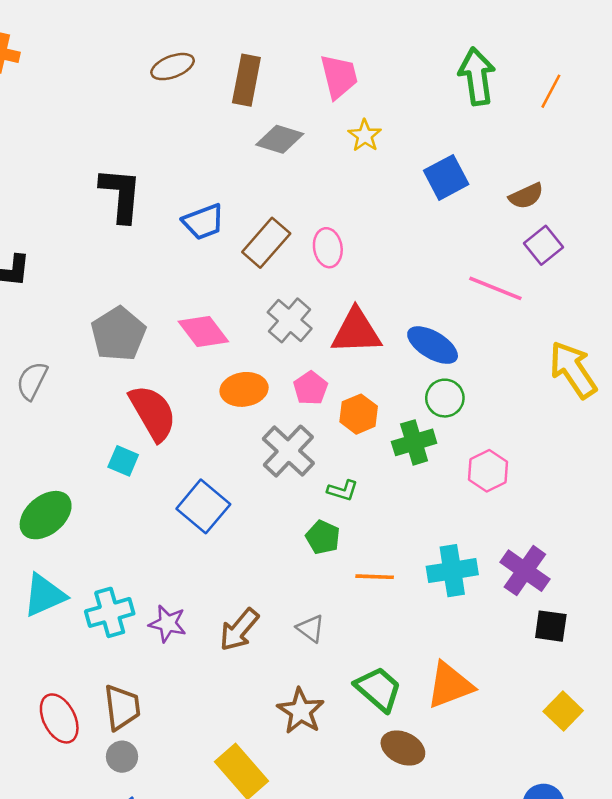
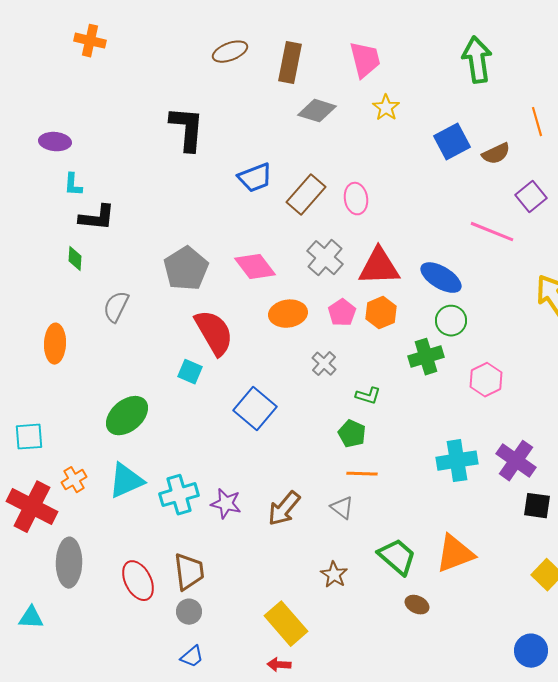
orange line: (551, 91) -> (537, 122), moved, turned -44
black L-shape: (121, 195) -> (187, 129), moved
brown semicircle: (526, 196) -> (496, 154), moved
orange hexagon: (359, 414) -> (381, 313), moved
gray cross: (288, 451) -> (324, 364), size x0.6
orange line: (375, 577) -> (362, 474), moved
brown star: (301, 711) -> (334, 575), size x0.7
brown ellipse: (403, 748) -> (417, 605), size x0.7

